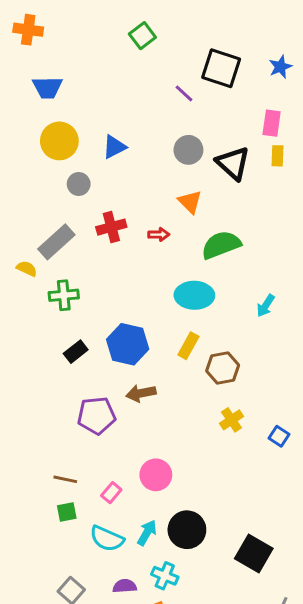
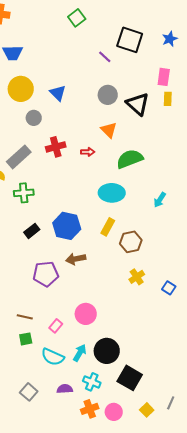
blue triangle: (114, 147) -> (58, 93), turned -48
black square: (254, 553) -> (130, 378), moved

